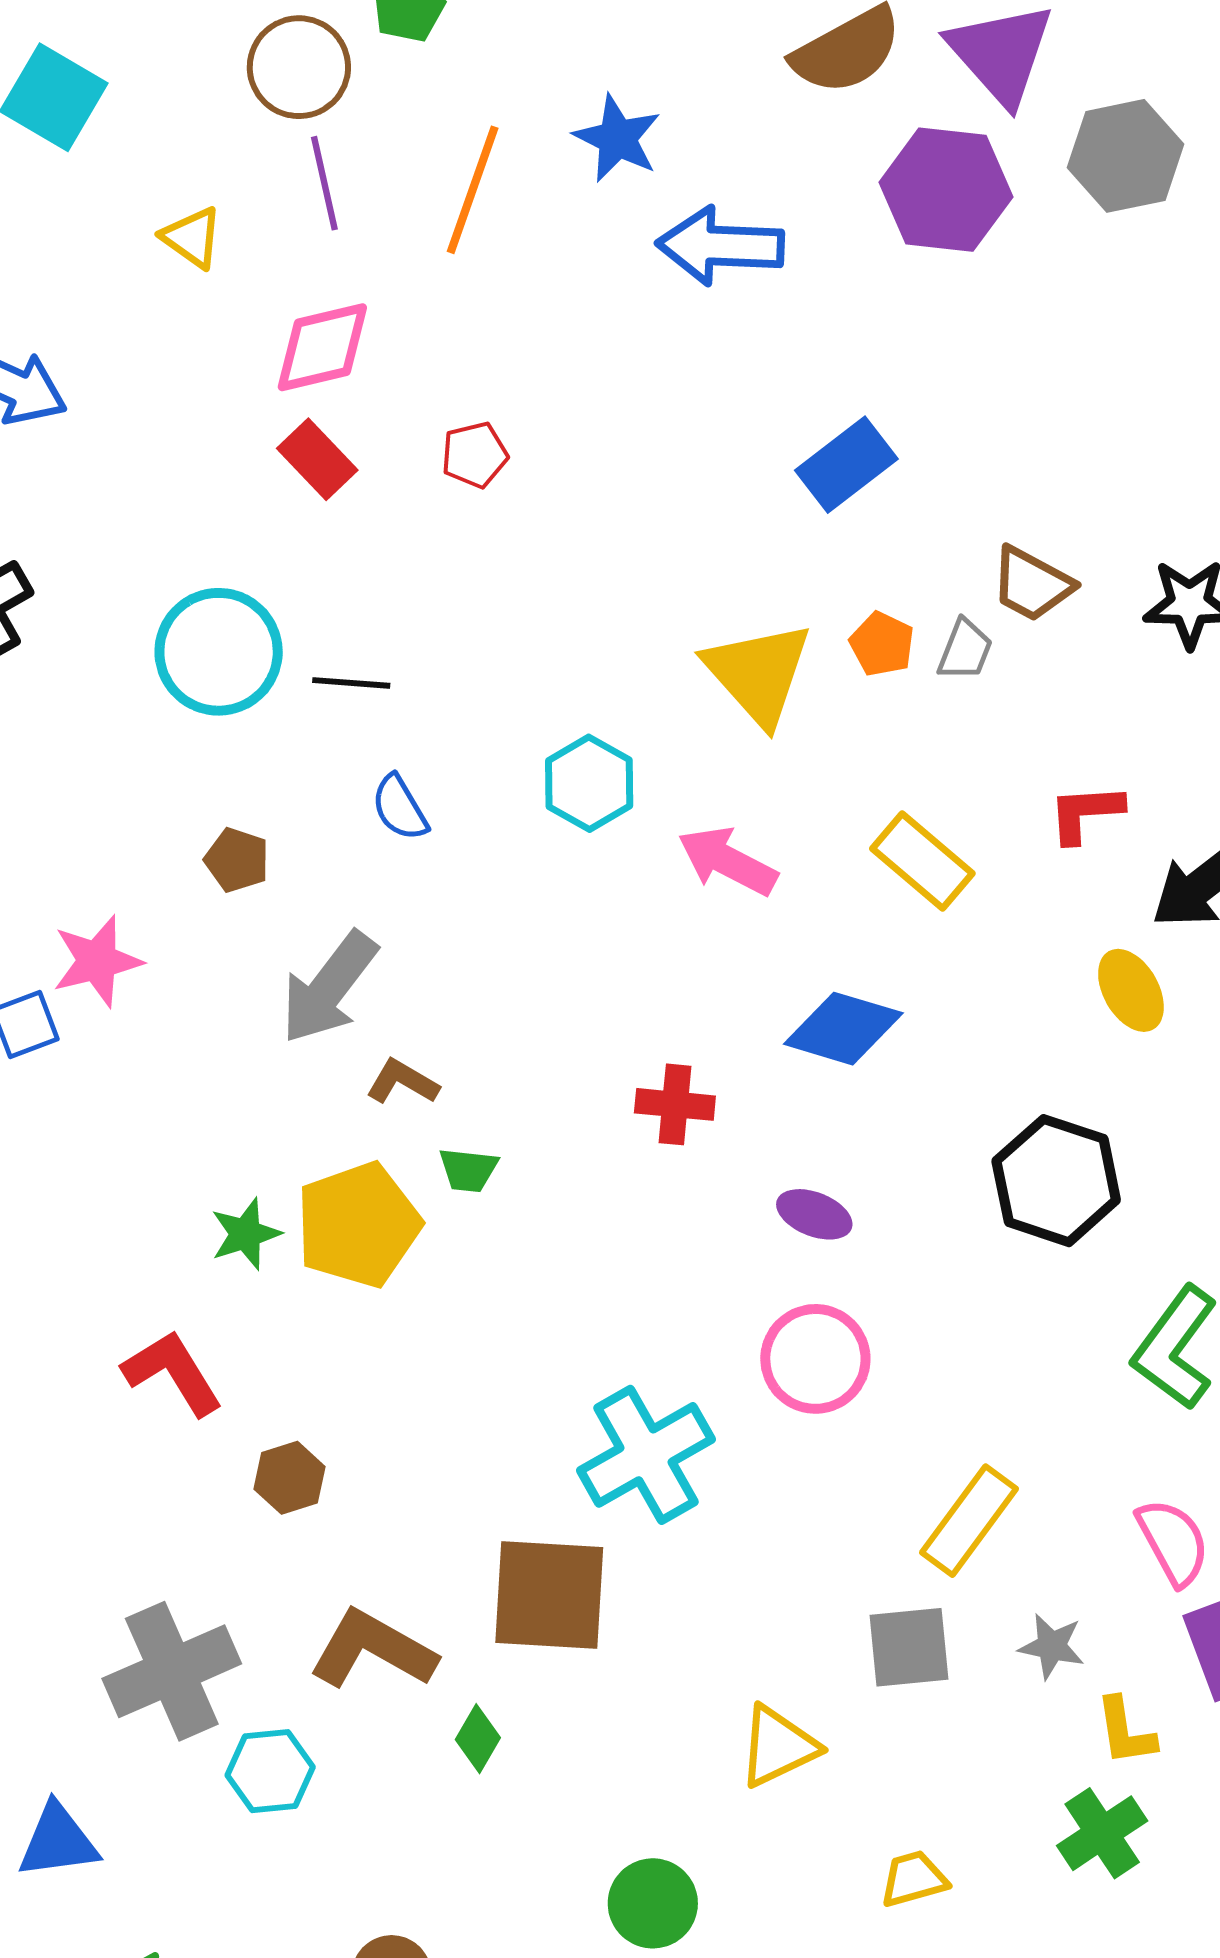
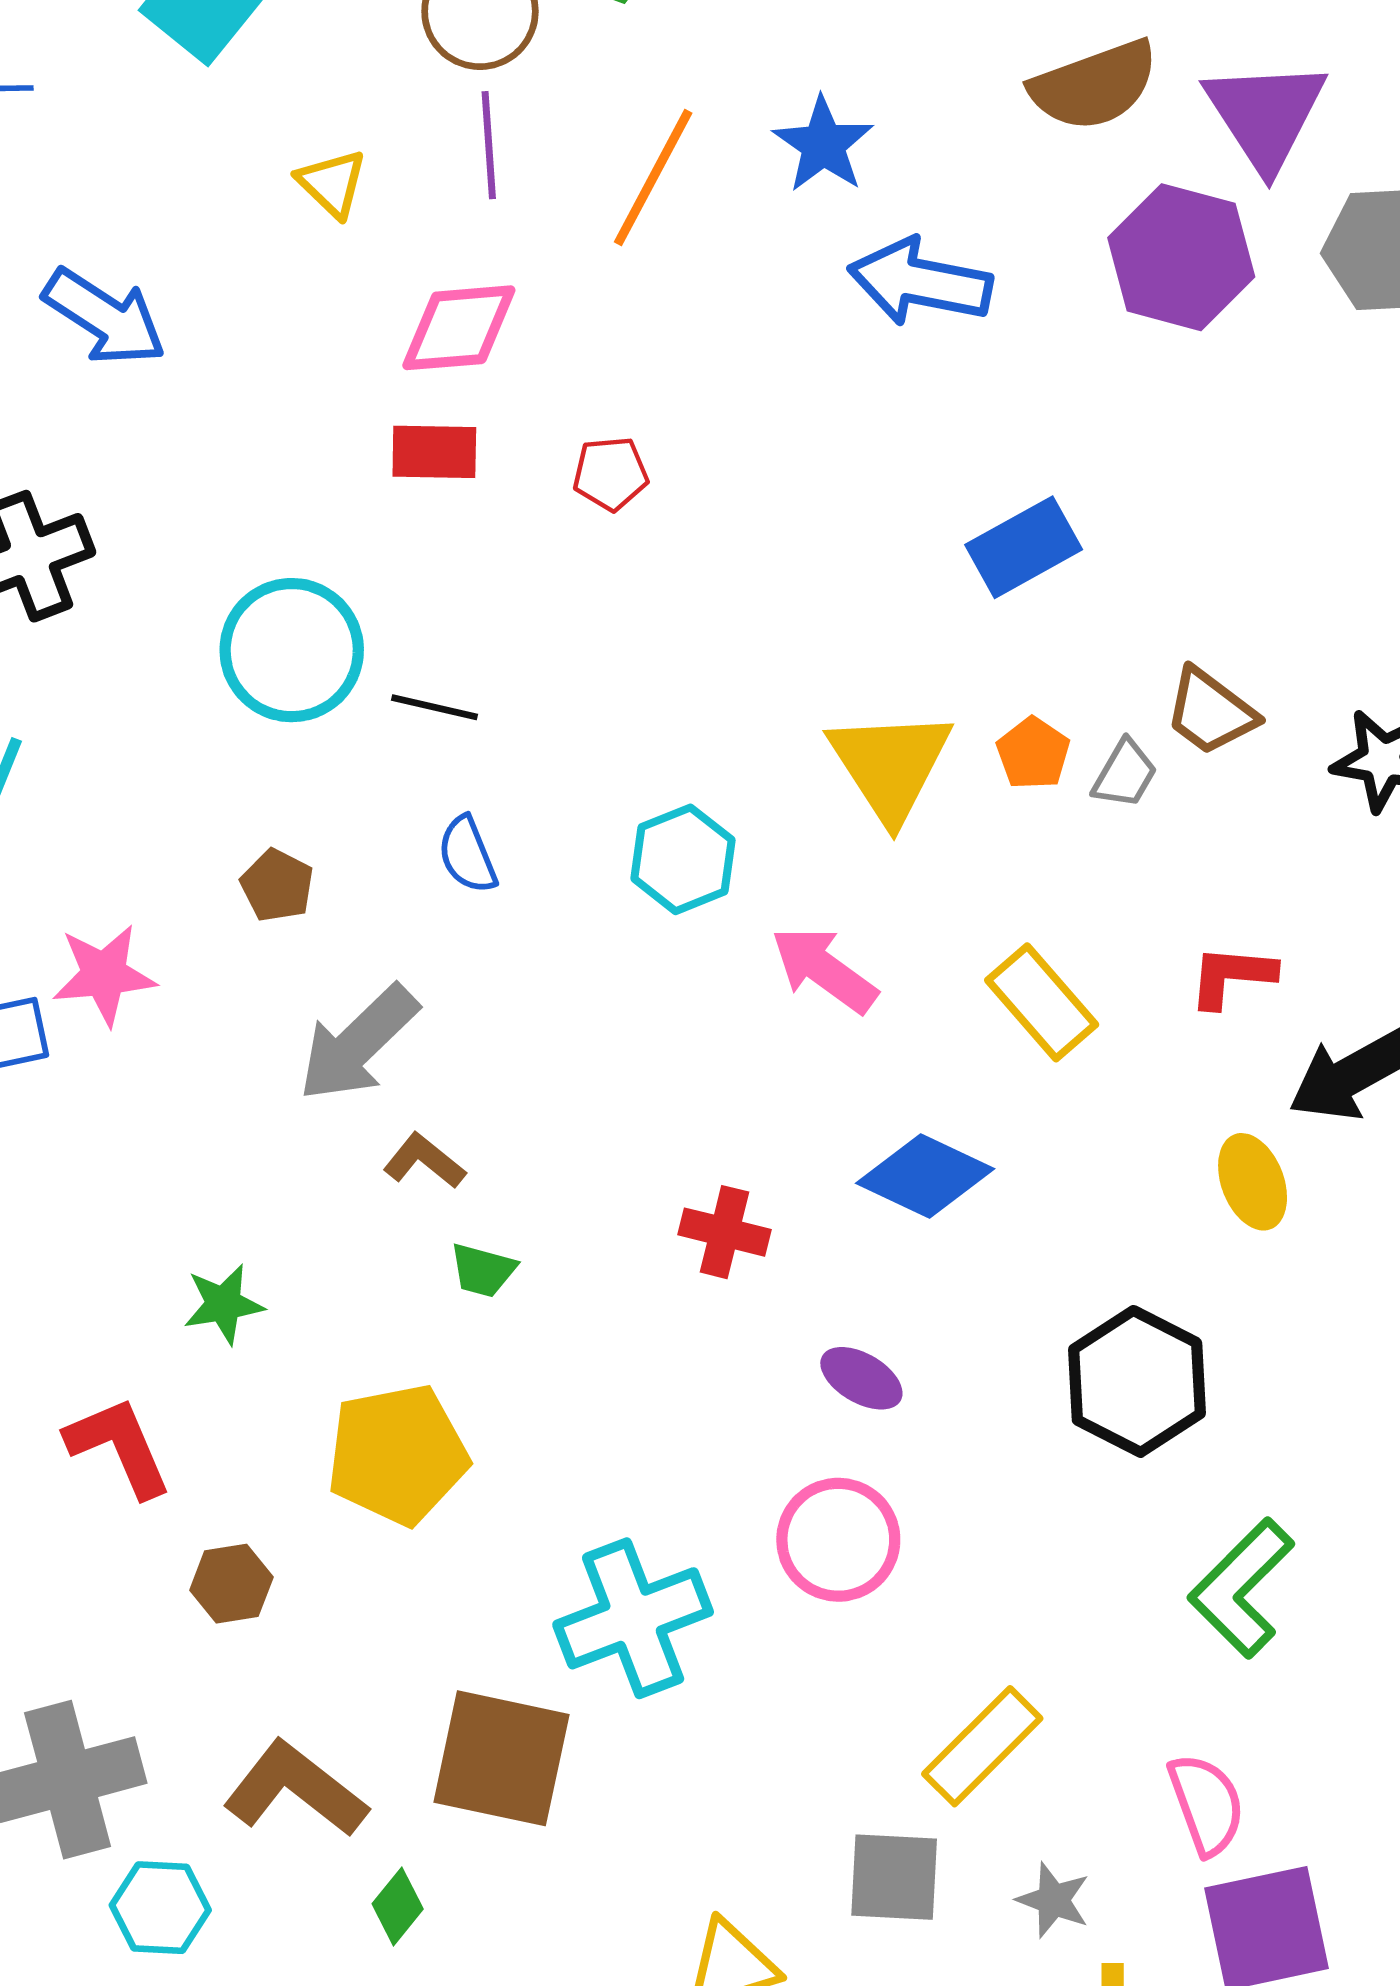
red rectangle: (317, 459) -> (434, 452), turned -54
yellow pentagon: (358, 1225) -> (398, 1455), moved

